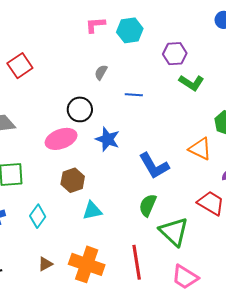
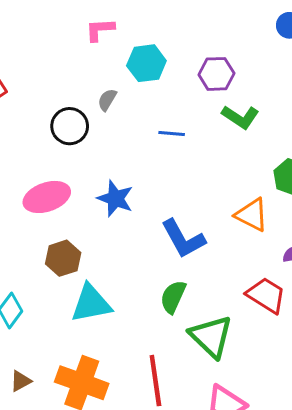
cyan hexagon: (130, 30) -> (146, 63), moved
blue line: (134, 95) -> (172, 133), moved
black circle: (80, 109) -> (70, 126), moved
cyan triangle: (92, 211) -> (91, 304), size x1.4

